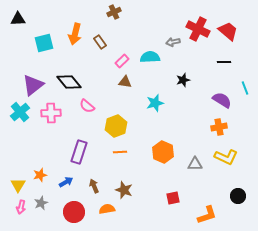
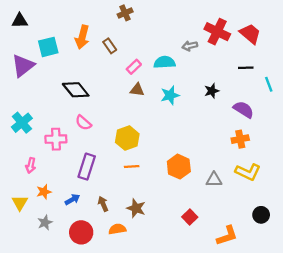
black star: (183, 80) -> (212, 91), moved
purple triangle: (33, 85) -> (23, 66), moved
cyan line: (245, 88) -> (269, 84), moved
cyan star: (155, 103) -> (170, 95), moved
pink semicircle: (87, 106) -> (83, 123), moved
pink cross: (51, 113) -> (56, 139), moved
red square: (173, 198) -> (190, 217), turned -32
pink arrow: (21, 207) -> (31, 165), moved

